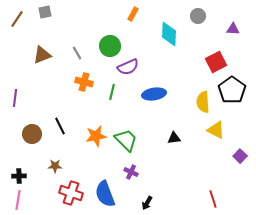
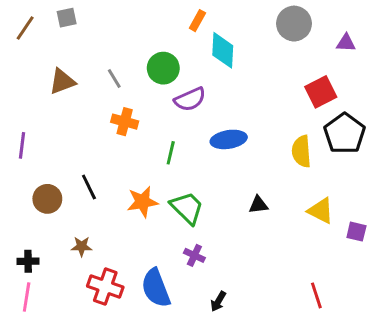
gray circle: (198, 16) -> (294, 24), size x1.5
cyan diamond: (169, 34) -> (223, 50), moved
green line: (112, 92) -> (171, 153), moved
yellow triangle: (216, 130) -> (321, 211), moved
purple square: (240, 156) -> (356, 232), turned -32

